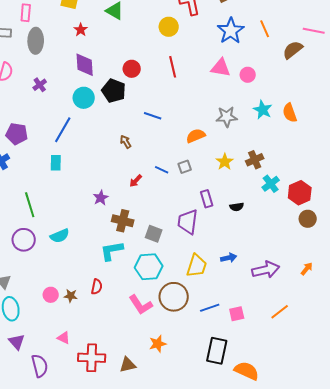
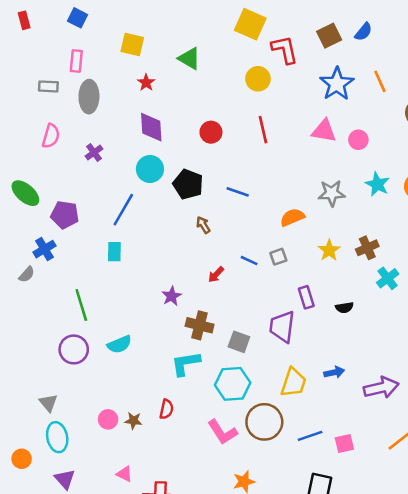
black pentagon: (114, 91) -> (188, 184), moved

